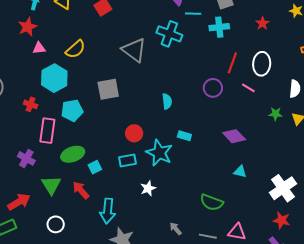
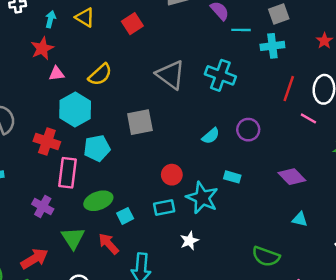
cyan cross: (169, 34) -> (220, 75), moved
purple circle: (213, 88) -> (248, 130), moved
cyan semicircle: (167, 101) -> (211, 136), turned 56
red cross: (31, 104) -> (47, 142), size x1.5

